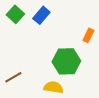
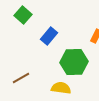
blue rectangle: (41, 15) -> (49, 36), moved

